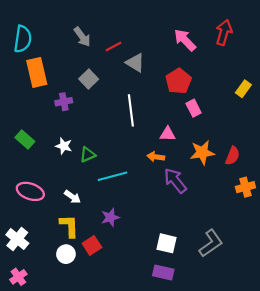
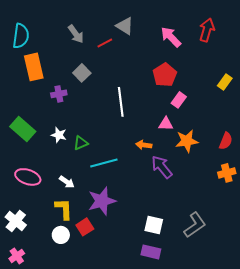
gray triangle: (135, 63) -> (125, 26), moved
pink rectangle: (194, 108) -> (179, 100), turned 63
pink triangle: (168, 134) -> (166, 124), moved
green rectangle: (25, 139) -> (23, 129), size x1.4
red semicircle: (233, 156) -> (226, 141), moved
purple star: (110, 217) -> (102, 201), size x1.6

